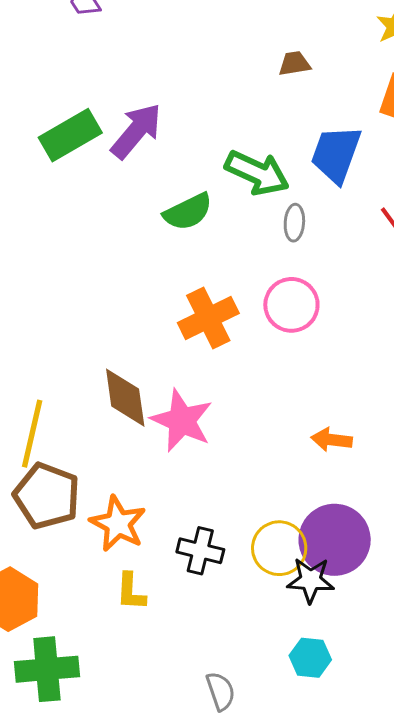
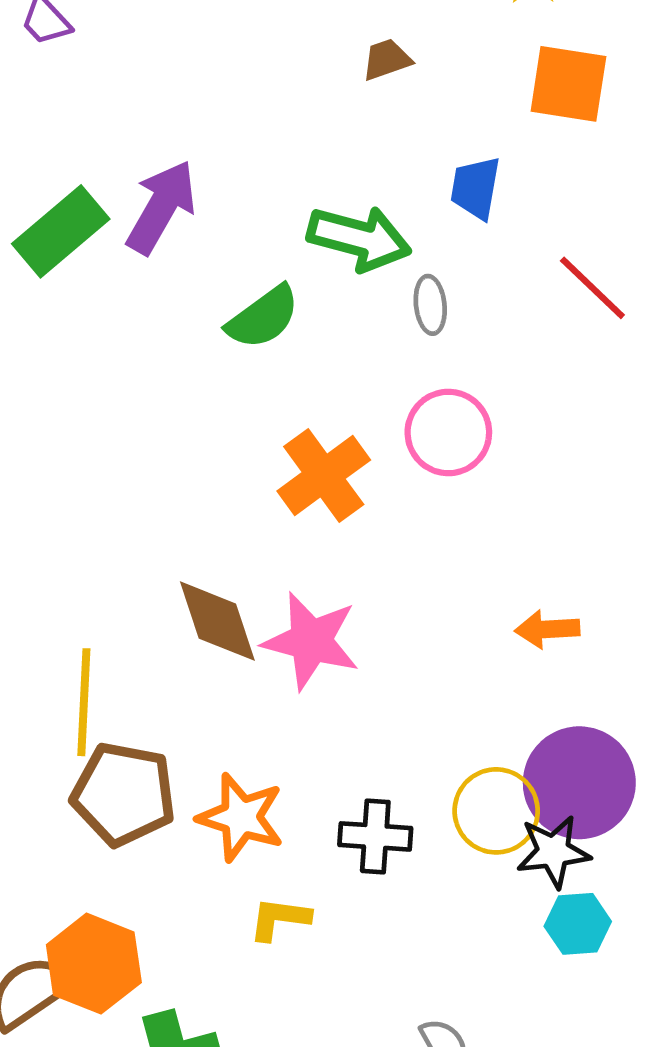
blue trapezoid: (336, 154) -> (475, 188), size x0.7
yellow L-shape: (131, 592) -> (279, 919), turned 105
cyan hexagon: (310, 658) -> (578, 924), moved

